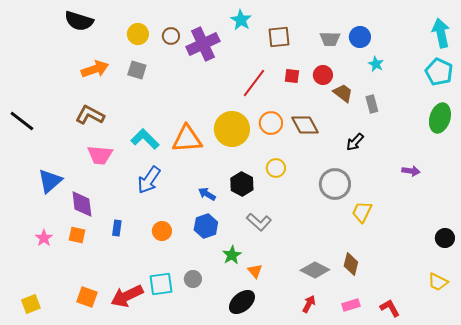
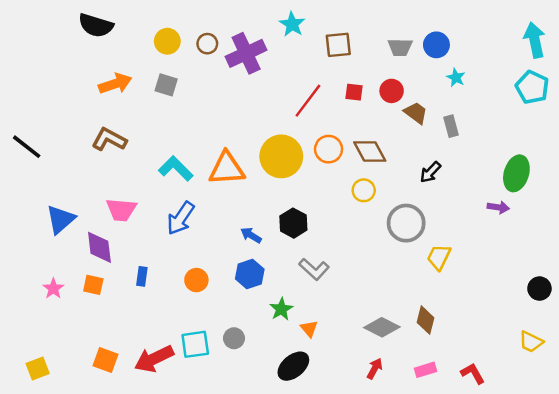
green ellipse: (440, 118) -> (516, 173), moved
pink trapezoid: (100, 155) -> (121, 210), moved
yellow circle: (276, 168) -> (364, 190), moved

